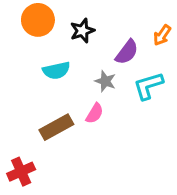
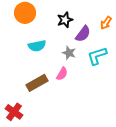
black star: (82, 31) -> (65, 20), moved
red cross: (21, 172) -> (14, 112), turned -30

